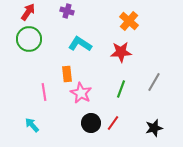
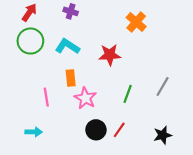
cyan L-shape: (80, 44) -> (67, 46), moved
red star: (121, 52) -> (110, 55), moved
cyan arrow: (32, 125) -> (34, 132), turned 133

